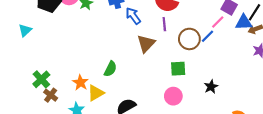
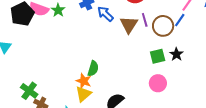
purple line: (164, 24) -> (145, 20), moved
brown triangle: (146, 44) -> (129, 25), moved
orange star: (80, 83) -> (84, 81), moved
black star: (211, 87) -> (176, 54), moved

